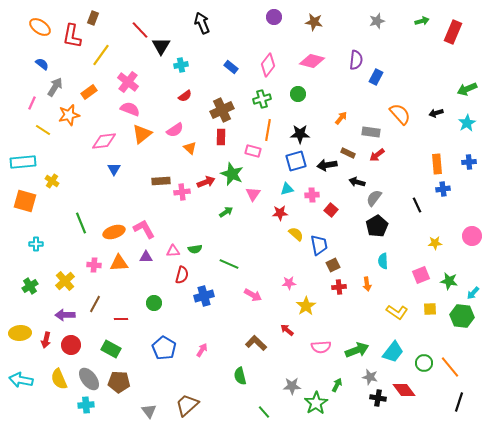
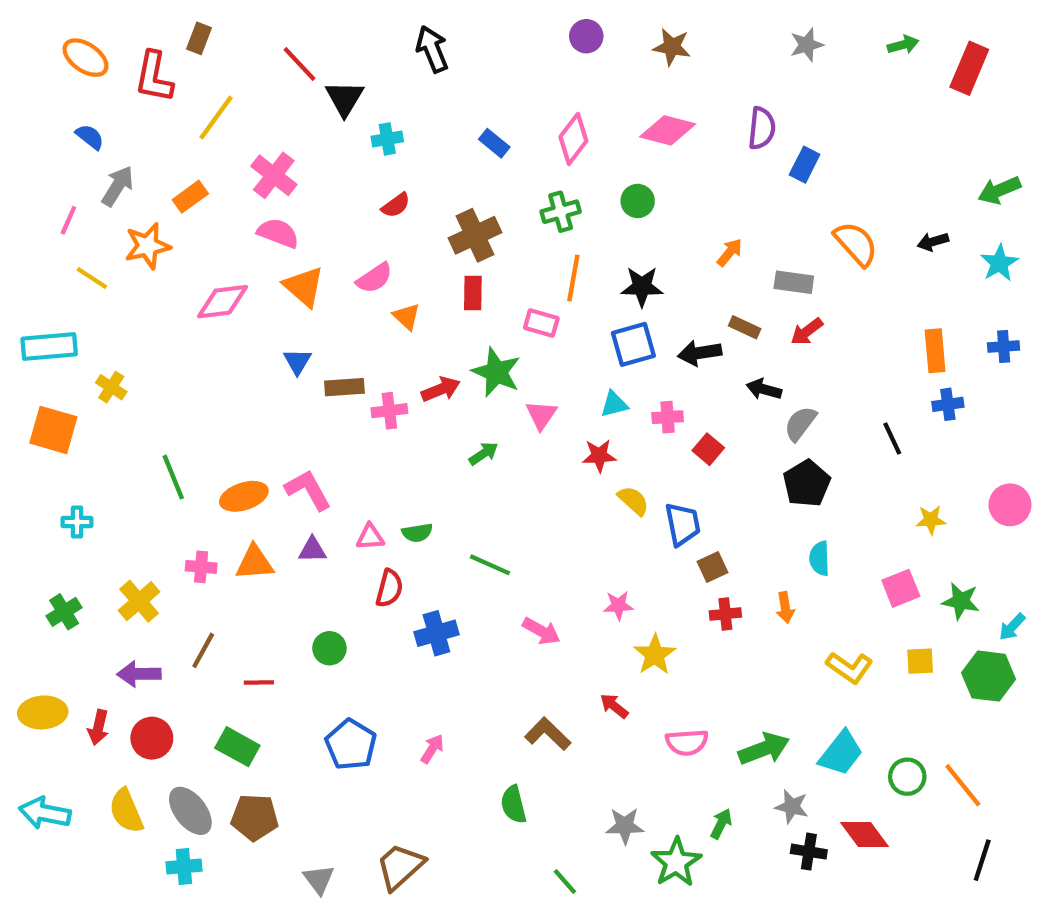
orange triangle: (142, 134) -> (304, 287), turned -40
blue triangle: (114, 169) -> (297, 361), moved

